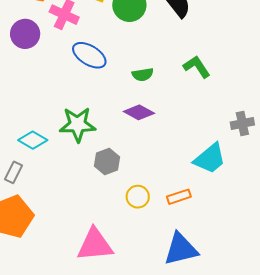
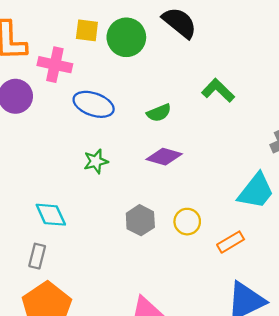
green star: (77, 124) -> (96, 161), moved, size x0.6
cyan diamond: (33, 140) -> (51, 215), turned 48
yellow circle: (138, 197) -> (187, 222), moved

